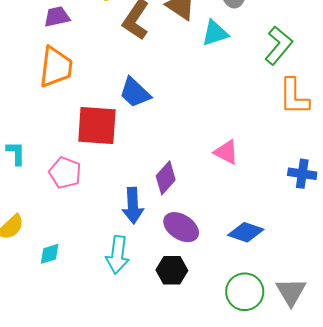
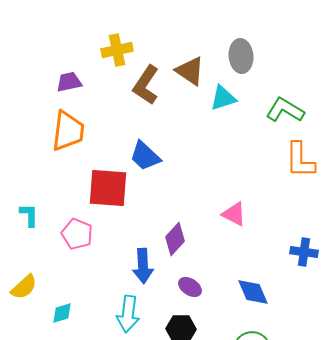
green L-shape: (279, 45) -> (285, 110), turned -99
blue cross: (302, 174) -> (304, 252), moved
purple ellipse: (181, 227) -> (190, 287), size x0.7
blue diamond: (246, 232) -> (253, 292), turned 48

